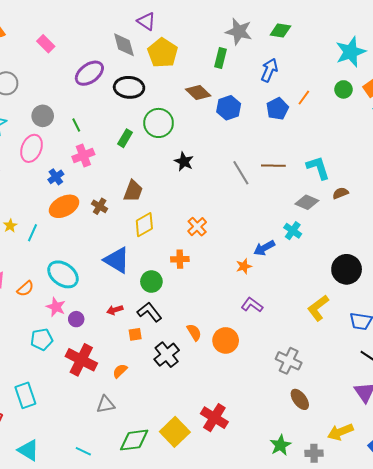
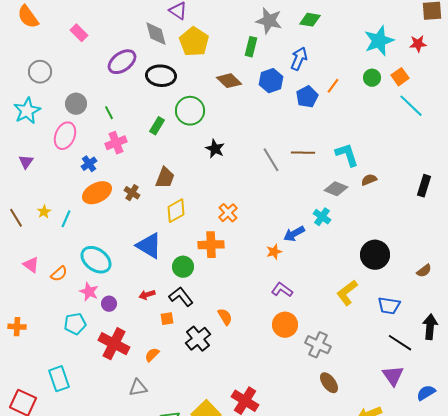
blue hexagon: (229, 108) -> (271, 81), moved
orange cross: (180, 259) -> (211, 245), size x1.4
orange circle: (226, 340) -> (285, 325), moved

